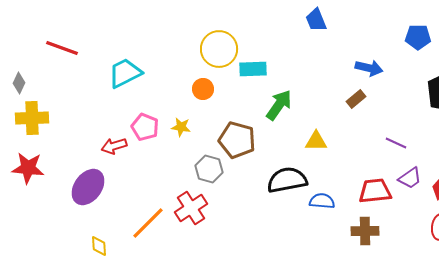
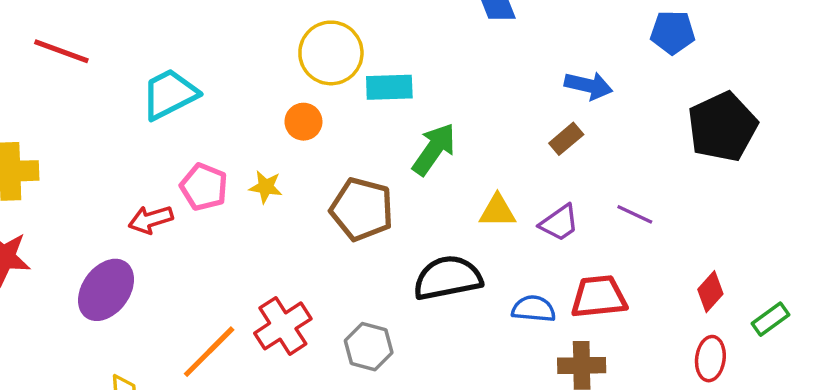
gray hexagon: (209, 169) -> (369, 347), moved
purple trapezoid: (410, 178) -> (559, 223), moved
blue semicircle: (322, 201) -> (534, 309), moved

